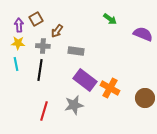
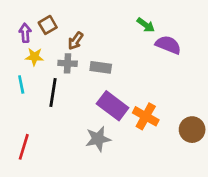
purple semicircle: (143, 34) -> (168, 45), moved
yellow star: (18, 43) -> (34, 57), moved
gray cross: (43, 46) -> (68, 63), moved
red line: (44, 111) -> (24, 147), moved

